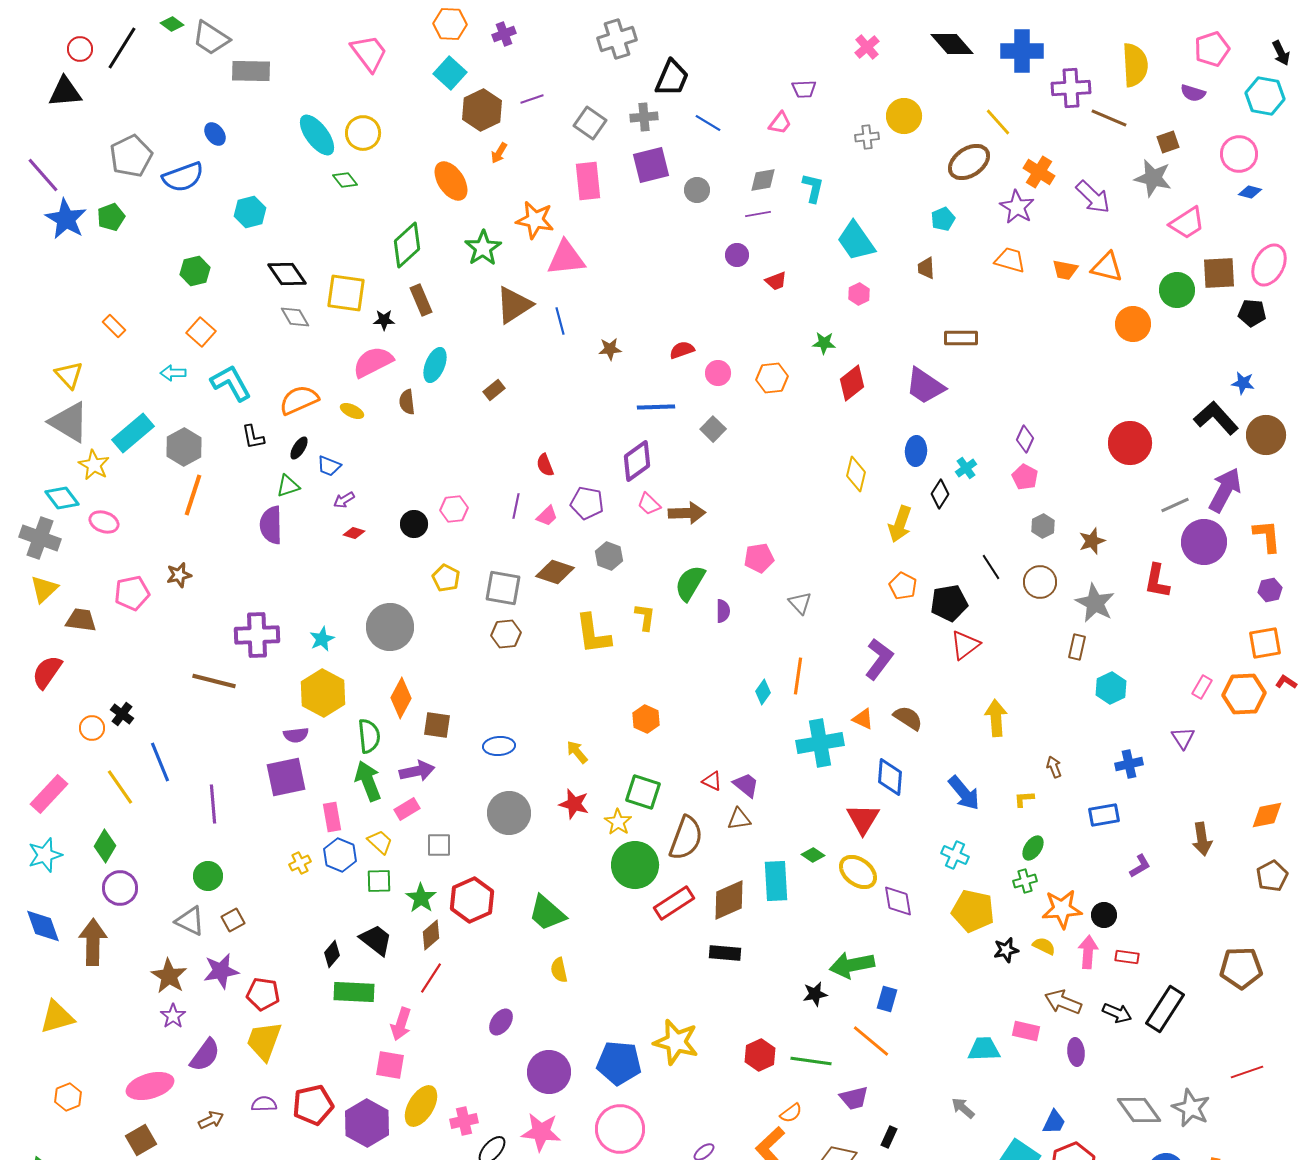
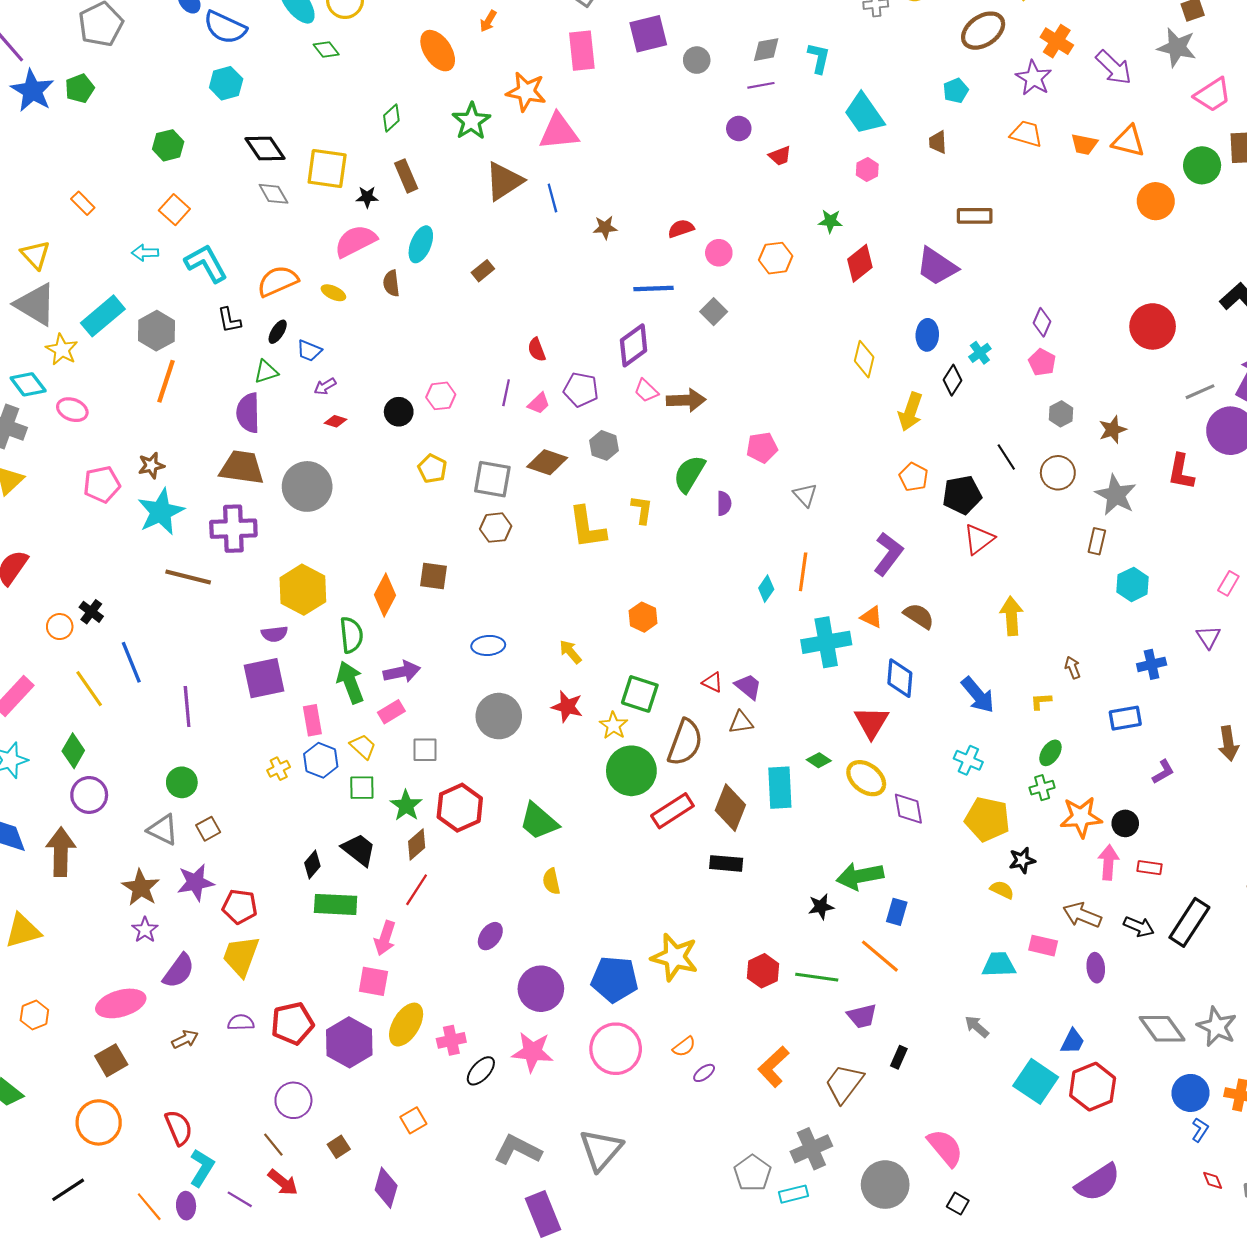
blue semicircle: (183, 177) -> (225, 27), moved, turned 45
green diamond: (407, 245) -> (391, 118), size x0.6
brown trapezoid: (81, 620) -> (242, 468), moved, size x1.4
gray circle: (390, 627) -> (307, 486), moved
cyan star: (322, 639) -> (161, 512), moved, size x1.8
brown square: (437, 725) -> (433, 576), moved
brown diamond: (729, 900) -> (730, 808), turned -45
yellow semicircle: (1044, 946) -> (1002, 890), moved
orange semicircle: (791, 1113) -> (684, 1047), moved

